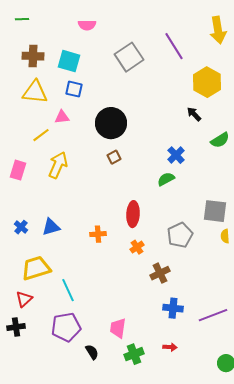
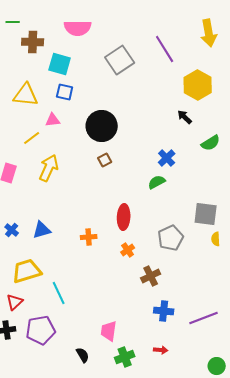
pink semicircle: (87, 25) -> (78, 28), size x1.5
brown cross: (33, 56) -> (33, 42), moved
purple pentagon: (66, 327) -> (41, 330), moved

